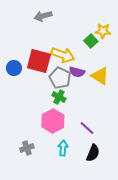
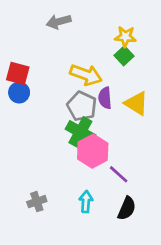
yellow star: (103, 31) -> (125, 37), moved
red square: (39, 61) -> (18, 73), moved, size x0.7
purple semicircle: (77, 72) -> (105, 98), turned 70
green cross: (59, 97) -> (80, 132), size x1.5
pink hexagon: (53, 121) -> (93, 151), moved

